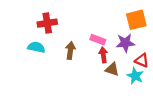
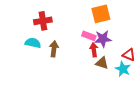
orange square: (136, 20) -> (101, 14), moved
purple star: (125, 43) -> (103, 39), moved
brown arrow: (70, 51) -> (54, 49), moved

